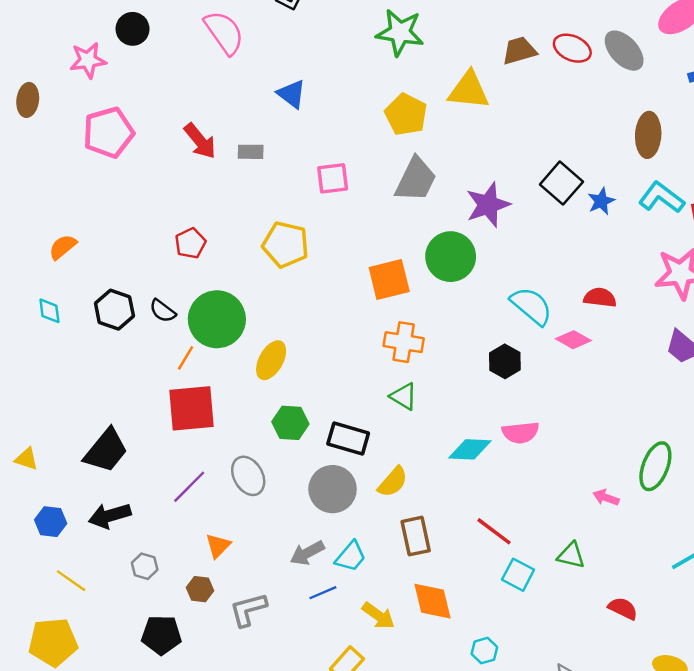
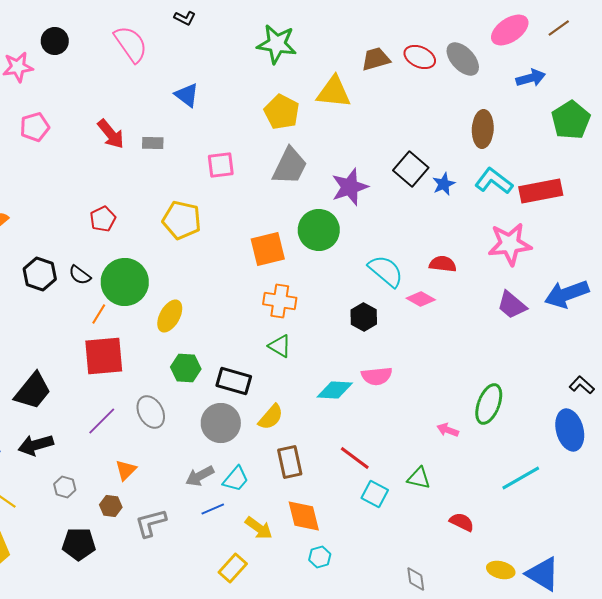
pink pentagon: (108, 132) -> (35, 127), size x0.7
cyan hexagon: (484, 651) -> (320, 557), moved

